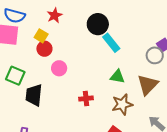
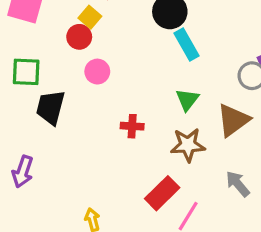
yellow square: (41, 36) -> (90, 17), moved
green square: (15, 76) -> (26, 72), turned -30
green triangle: (117, 77) -> (187, 100), turned 49

